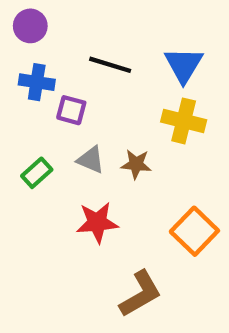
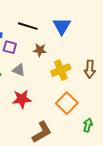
yellow cross: (184, 121) -> (61, 70), moved, turned -36
brown star: (136, 164) -> (40, 50), moved

